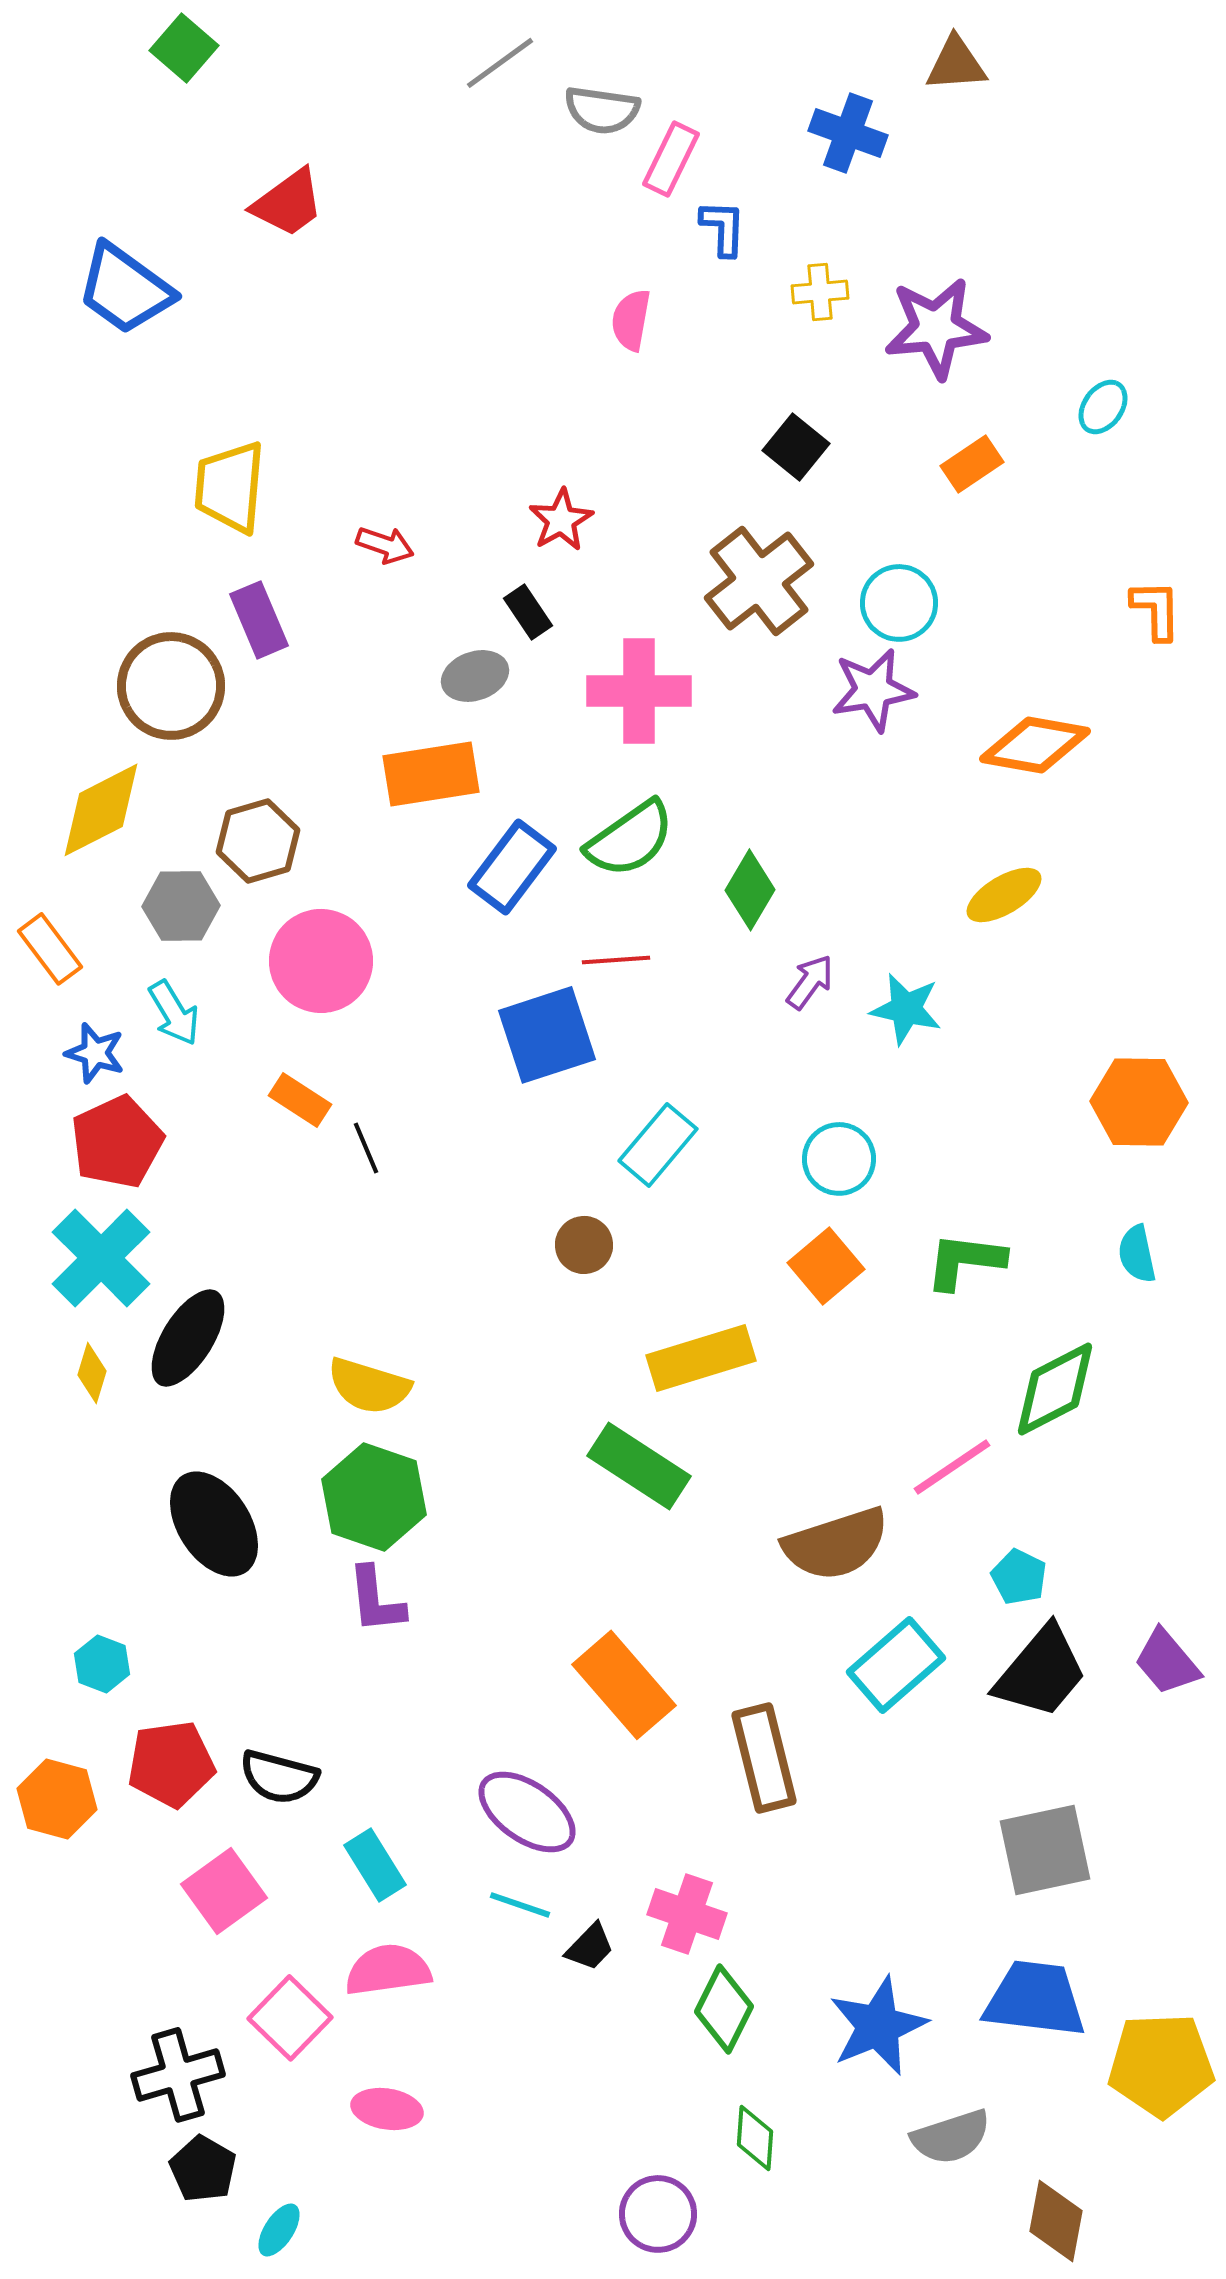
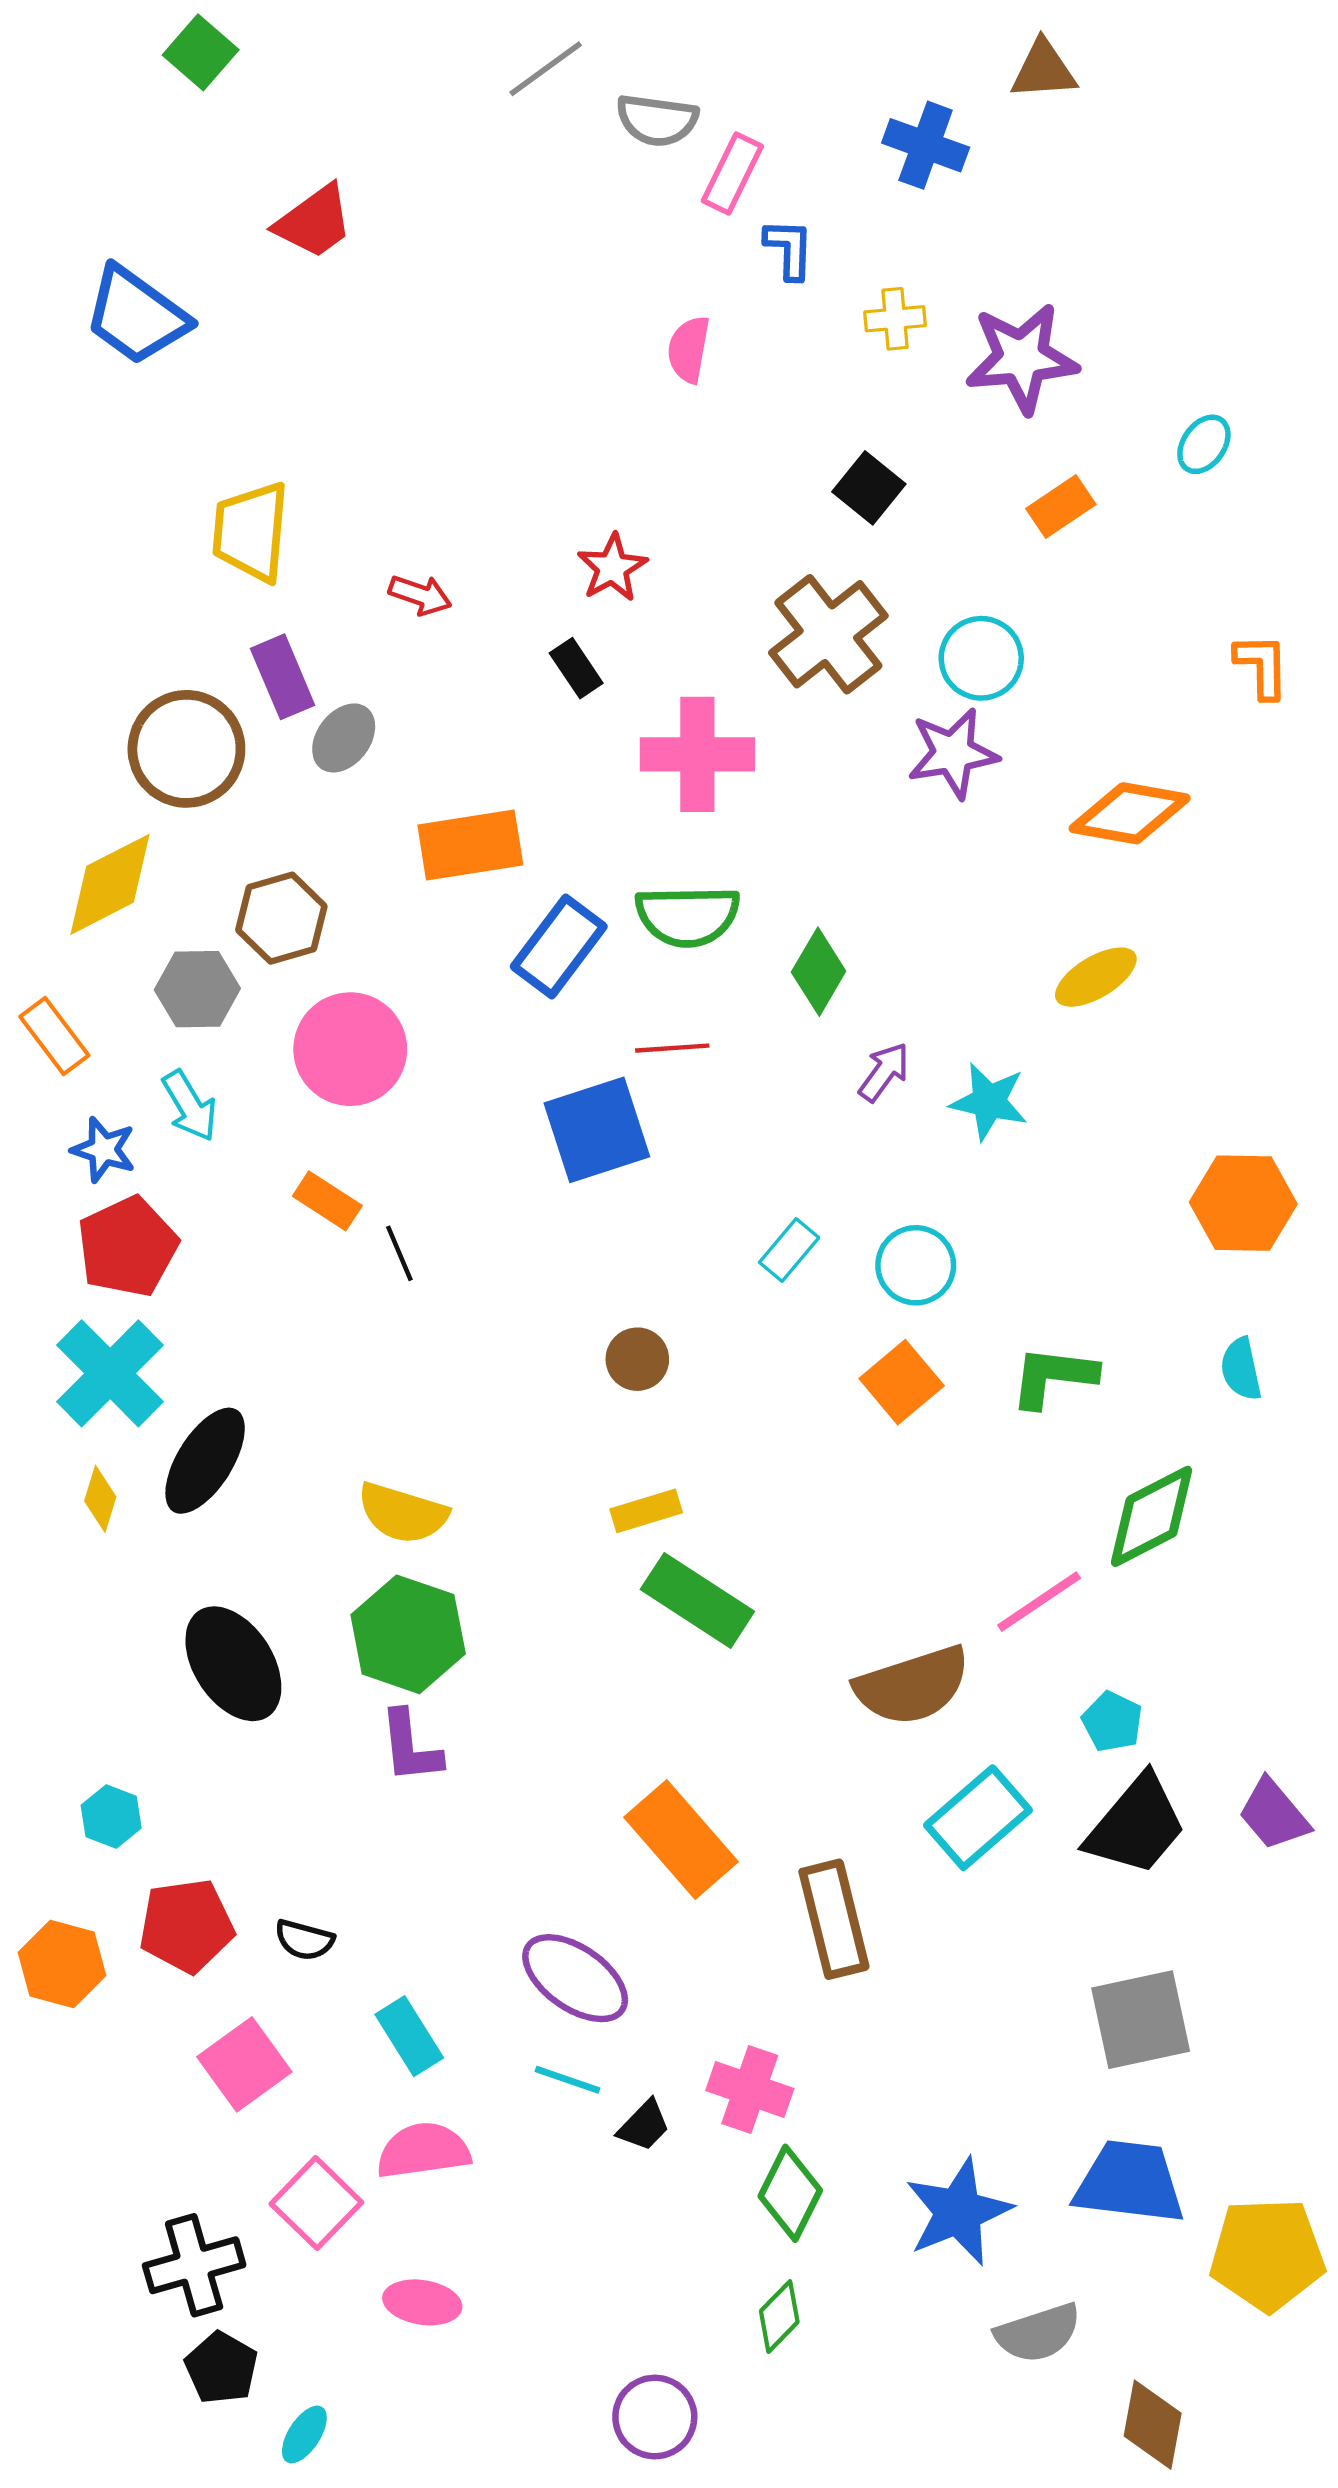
gray ellipse: (475, 676) -> (344, 738), moved, turned -34
green semicircle: (630, 839) -> (688, 916), turned 34
cyan rectangle: (658, 1145) -> (789, 1250), moved, size x0.7
yellow rectangle: (701, 1358) -> (646, 1511), moved, size x0.6
black semicircle: (279, 1777) -> (304, 1940), size x0.7
green diamond: (755, 2138) -> (779, 2317), moved, turned 40
purple circle: (658, 2214) -> (655, 2417), moved

